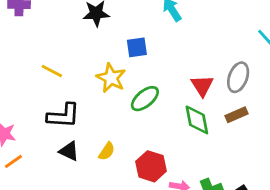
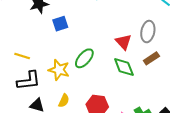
blue square: (137, 47) -> (60, 24), moved
yellow line: (52, 71) -> (22, 56), moved
yellow star: (111, 78) -> (59, 70), moved

